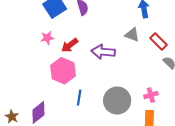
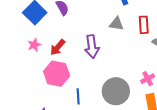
red rectangle: (159, 42) -> (144, 25), turned 54
purple arrow: (103, 52) -> (92, 47), turned -90

